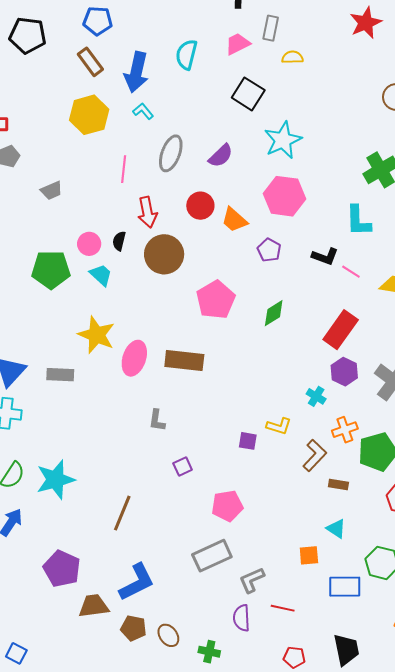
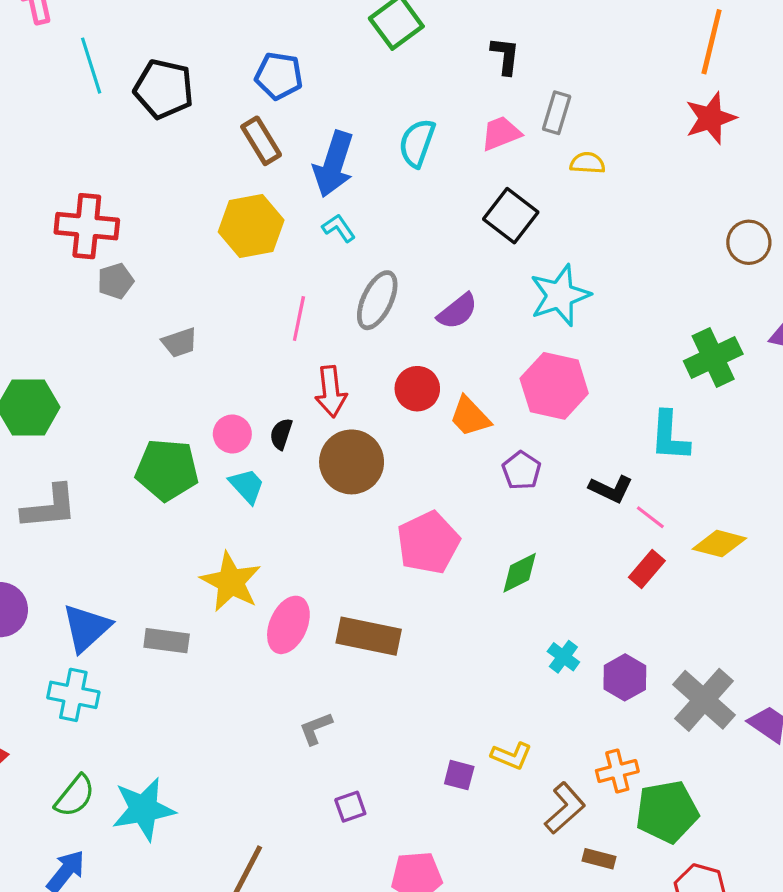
red rectangle: (341, 330) -> (647, 569), moved, size x0.6
cyan cross: (316, 396) -> (563, 657), moved
gray L-shape: (157, 420) -> (316, 728), turned 55

